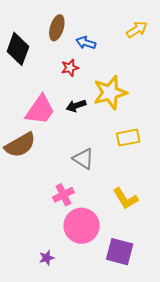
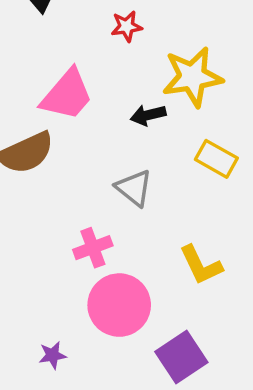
black arrow: (76, 106) -> (148, 115), moved
yellow rectangle: (128, 138) -> (216, 159), turned 35
purple square: (120, 252) -> (181, 357), turned 36

